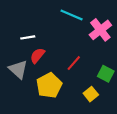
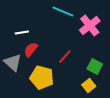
yellow pentagon: (49, 85) -> (42, 78), turned -30
yellow square: (91, 94) -> (89, 86), moved

